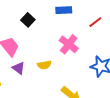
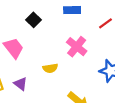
purple triangle: (19, 68) -> (21, 84), moved

